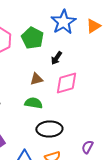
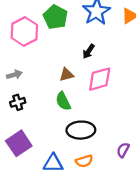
green pentagon: (32, 38) -> (55, 17), moved
green semicircle: (33, 103) -> (63, 101), turned -126

